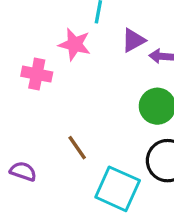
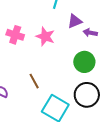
pink star: (75, 44) -> (45, 37), moved

